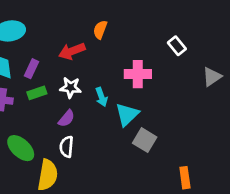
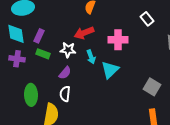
red arrow: (72, 51) -> (84, 33), moved
green rectangle: (37, 93) -> (43, 54), turned 40
gray square: (145, 140) -> (152, 87), moved
green ellipse: (21, 148) -> (31, 95), turned 45

